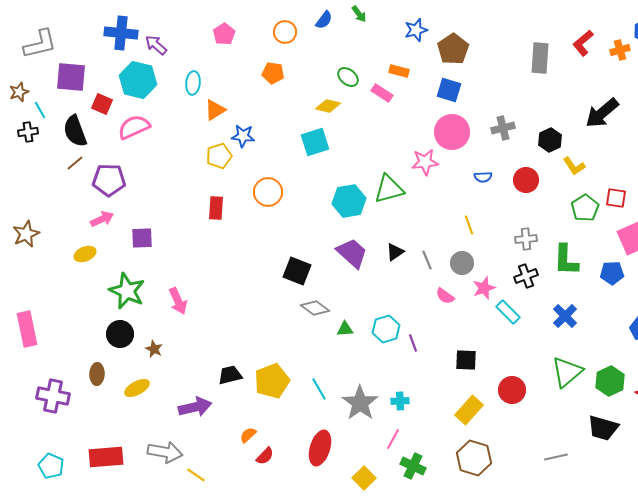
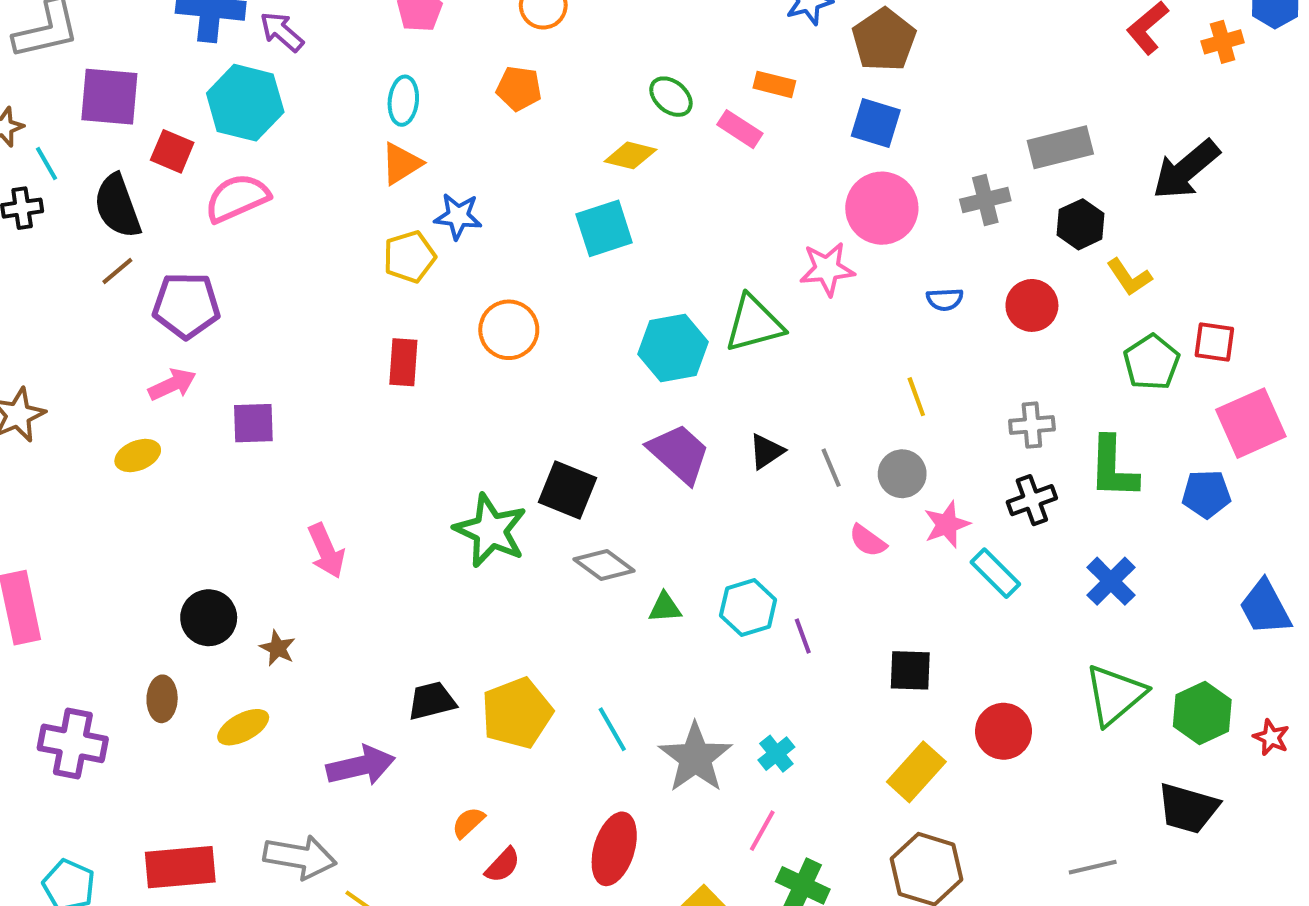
gray rectangle: (540, 58) -> (1060, 147), moved, turned 72
cyan ellipse: (193, 83) -> (403, 101), moved
green star: (127, 291) -> (491, 531), moved
cyan cross: (400, 401) -> (776, 754), turned -36

